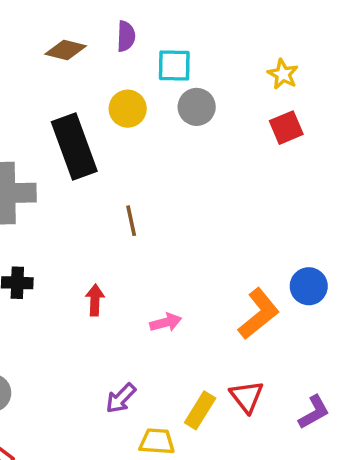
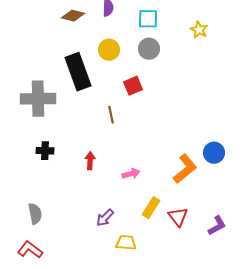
cyan square: (174, 66) -> (148, 19), moved
red square: (286, 128) -> (133, 86), moved
yellow rectangle: (200, 410) -> (151, 208), moved

